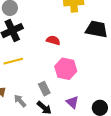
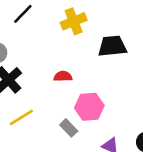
gray rectangle: (44, 89) -> (69, 128), moved

